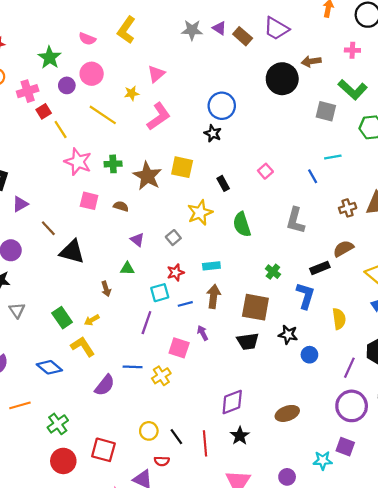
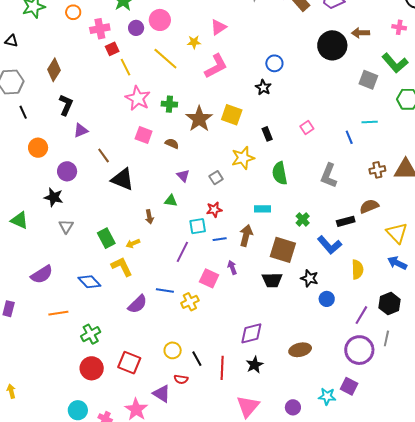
blue circle: (222, 106) -> (274, 63), size x0.7
cyan rectangle: (211, 266) -> (262, 209), moved
blue L-shape: (305, 296) -> (330, 245), turned 115

